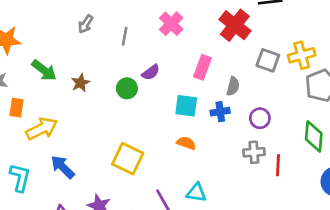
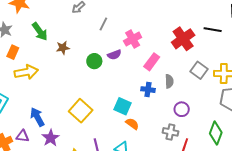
pink cross: (171, 24) -> (133, 39), moved
gray semicircle: (233, 86) -> (169, 81), turned -32
cyan square: (186, 106) -> (122, 106), moved
blue cross: (220, 112) -> (148, 90), moved
orange semicircle: (186, 143) -> (132, 124), moved
blue arrow: (63, 167) -> (37, 117), moved

